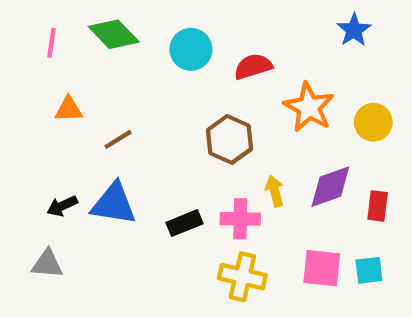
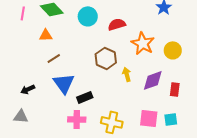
orange triangle: (69, 109) -> (46, 35), moved
yellow arrow: (275, 191) -> (127, 74), moved
blue triangle: (114, 204) -> (64, 83), moved, turned 45
pink cross: (240, 219) -> (77, 119), moved

